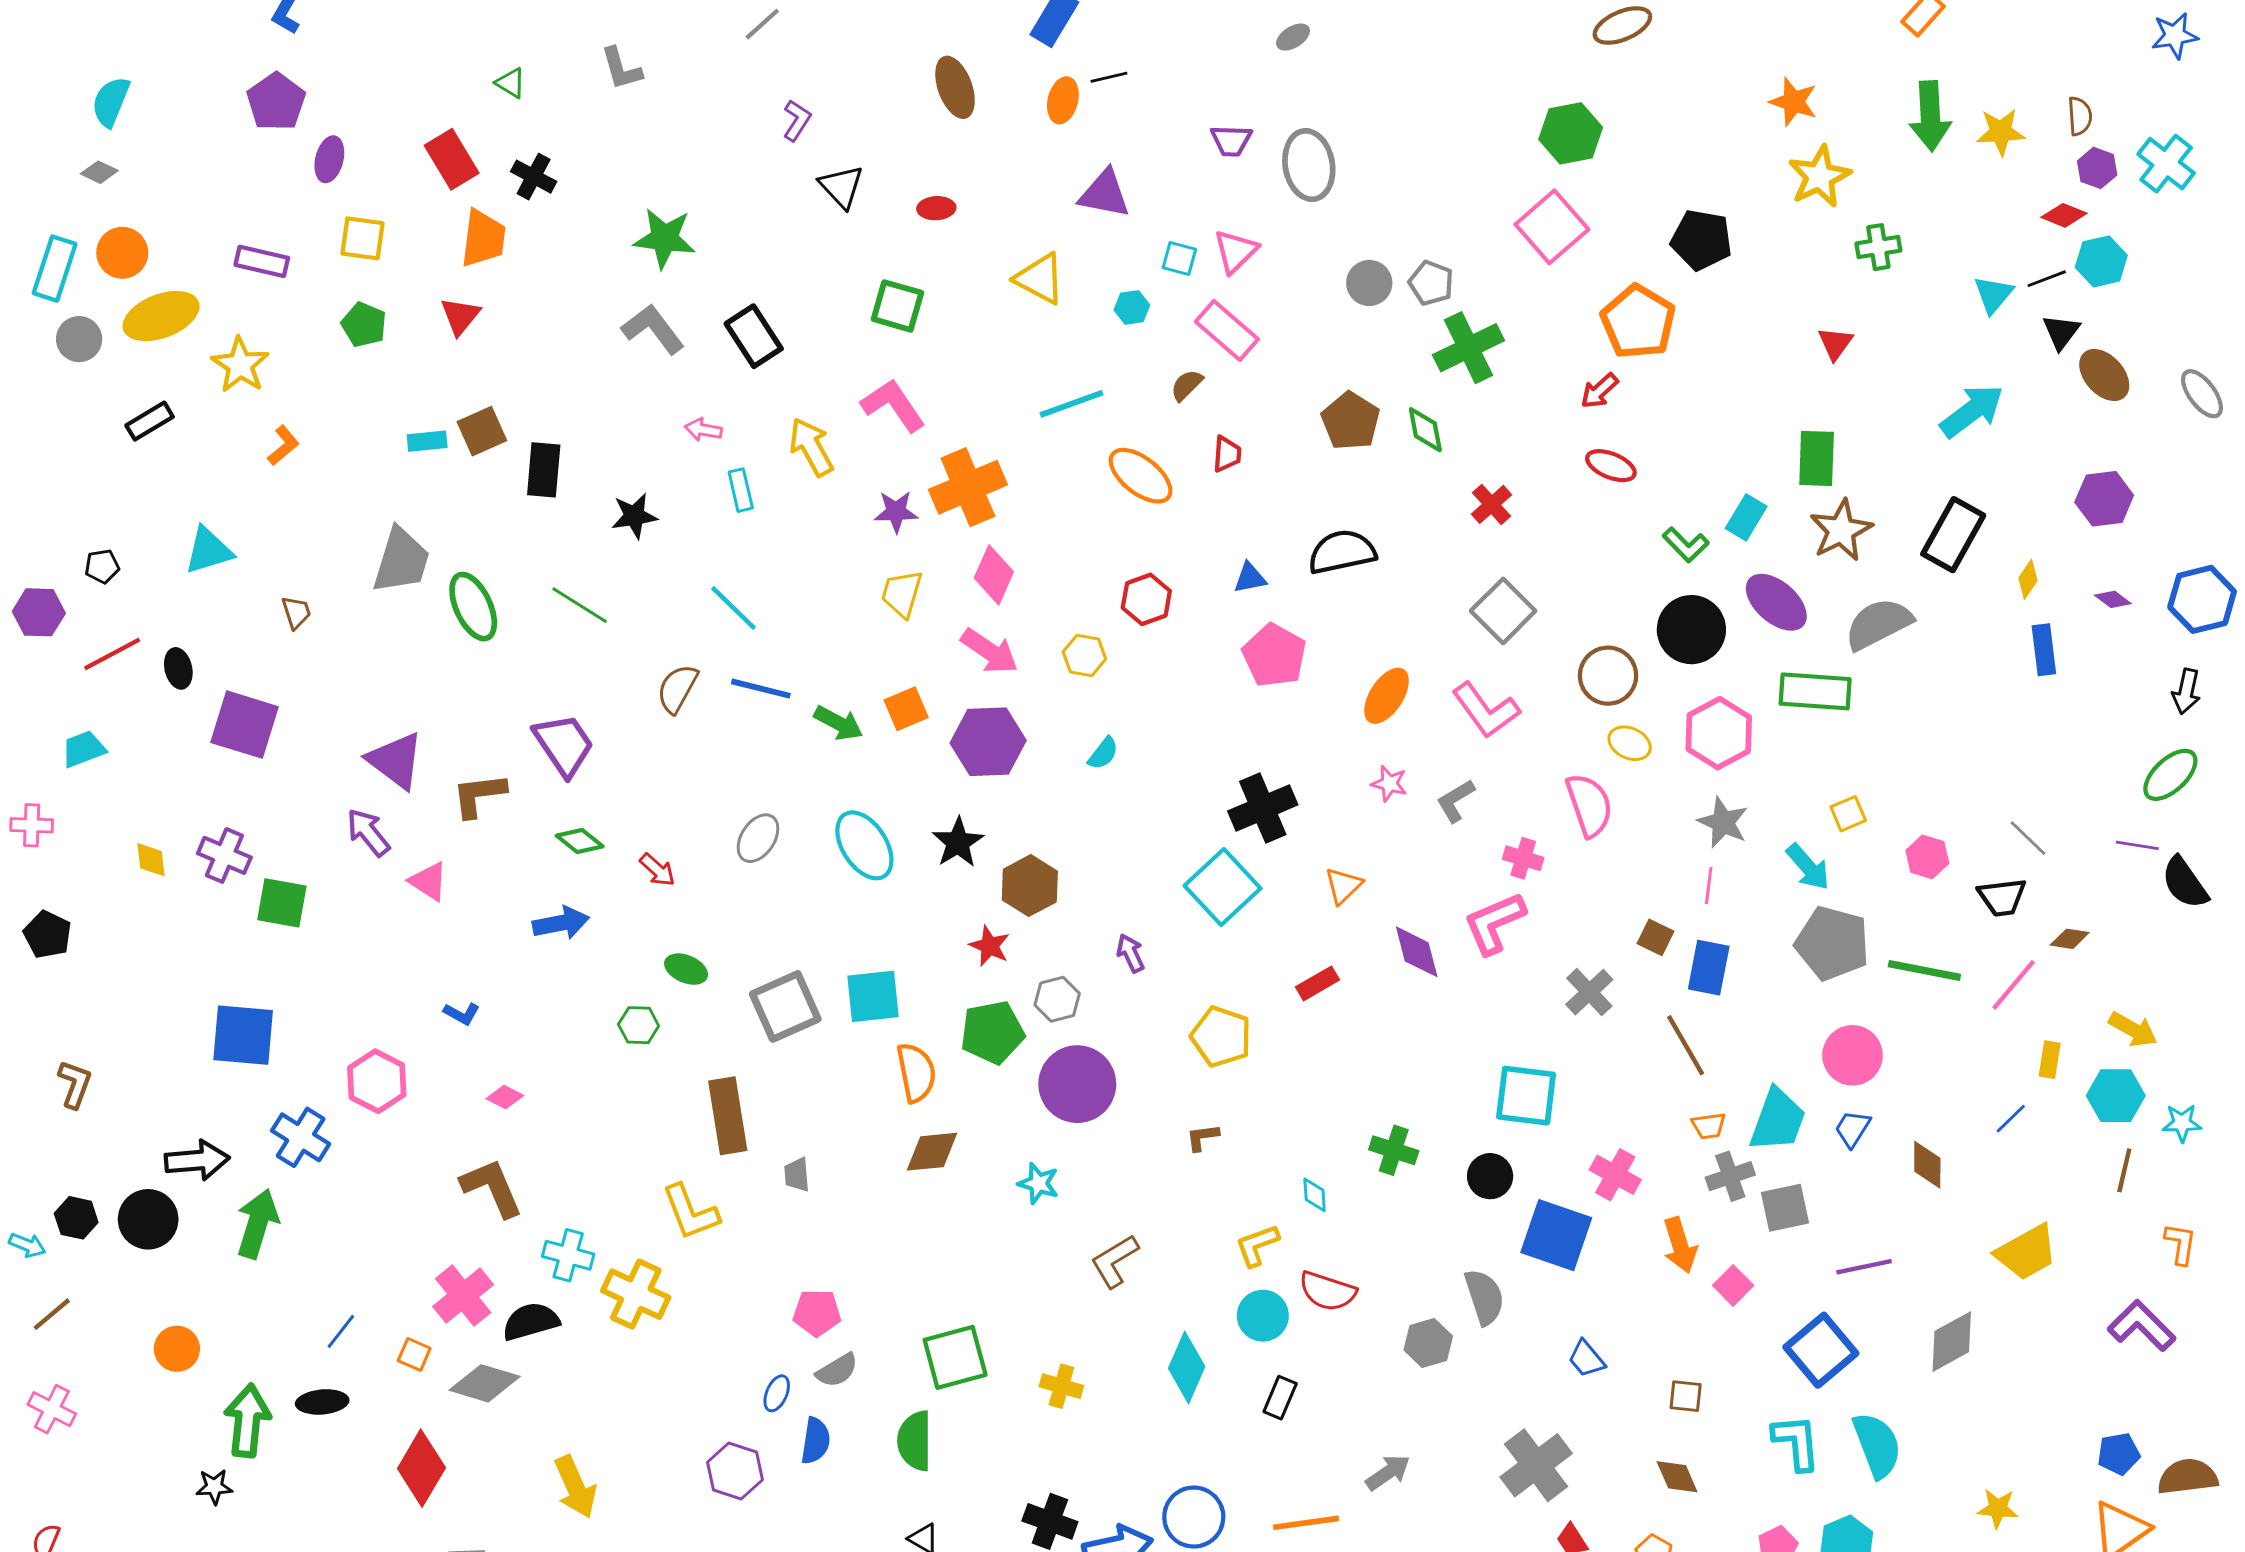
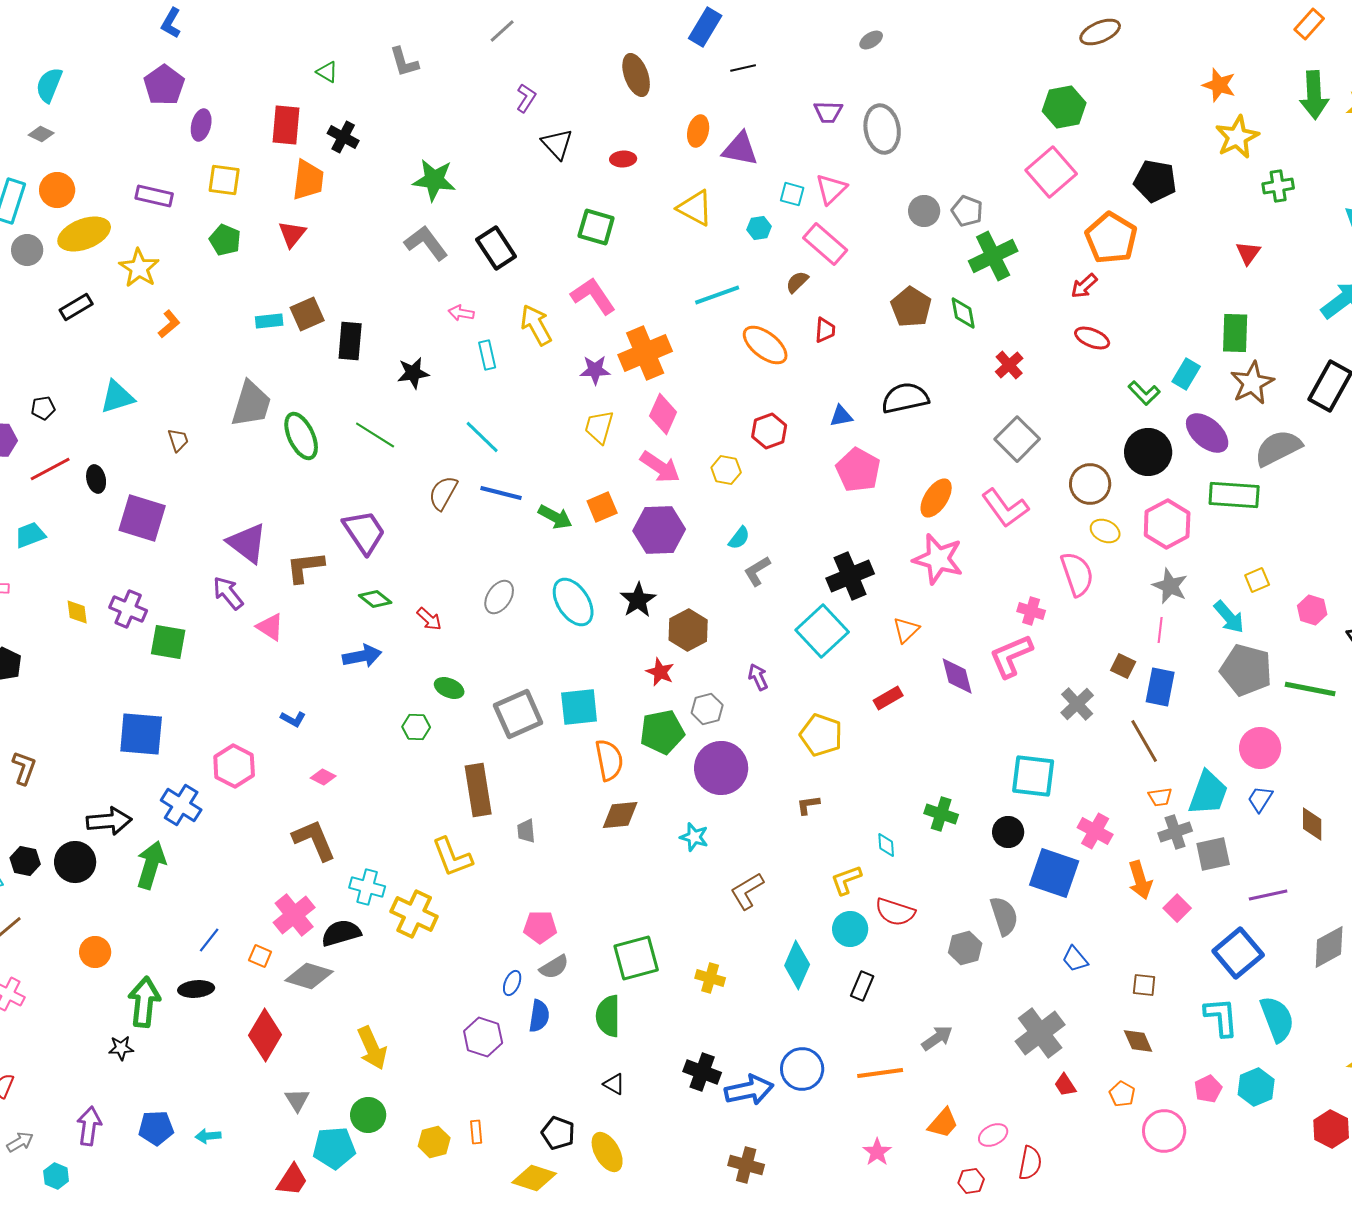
orange ellipse: (1063, 100) -> (698, 131), moved
red rectangle: (452, 159) -> (286, 125), turned 36
pink star: (1389, 783) -> (938, 559), size x2.0
gray L-shape: (1456, 801) -> (757, 571), moved

